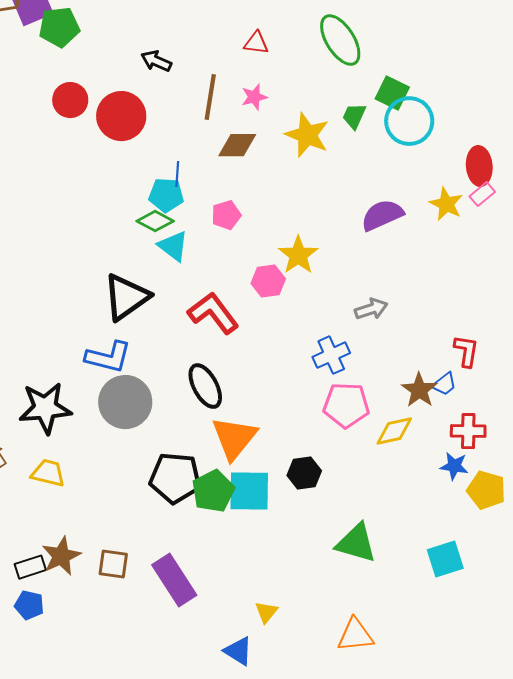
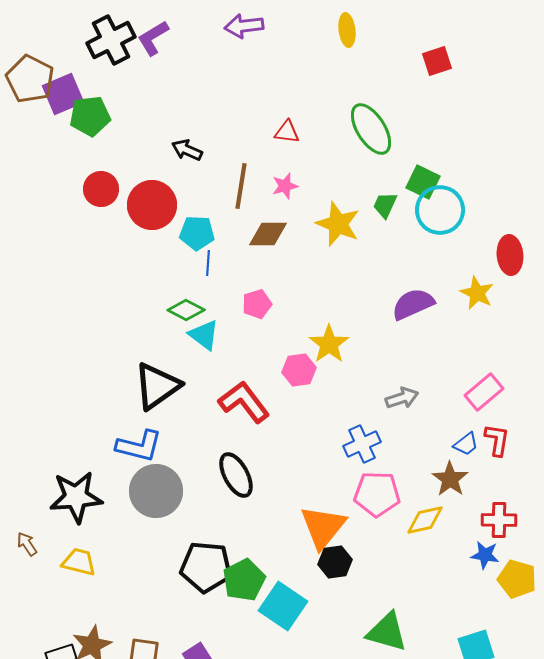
pink rectangle: (482, 194) -> (484, 392), moved, size x1.5
cyan pentagon: (166, 195) -> (197, 233), moved
blue trapezoid: (444, 384) -> (466, 444), moved
orange triangle: (234, 438) -> (323, 527), moved
cyan square: (249, 491) -> (283, 606), moved, turned 33

